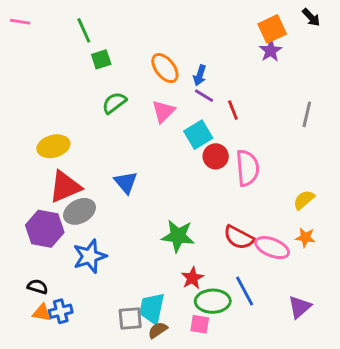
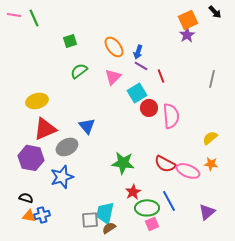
green line: (84, 30) -> (34, 18), moved
gray ellipse: (80, 211) -> (67, 147), moved
pink square: (200, 324) -> (152, 224), moved, turned -32

